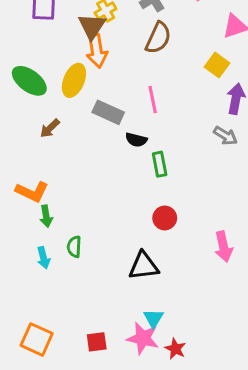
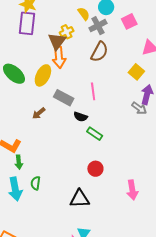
brown arrow: (50, 128) -> (39, 113), moved
gray arrow: (225, 136) -> (139, 108), moved
green rectangle: (160, 164) -> (95, 134), turned -49
cyan arrow: (43, 258) -> (15, 189), size x1.6

